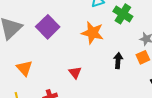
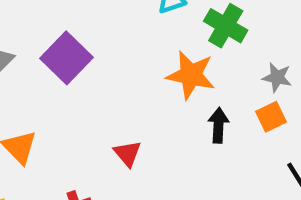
orange star: (92, 33) -> (191, 75), moved

